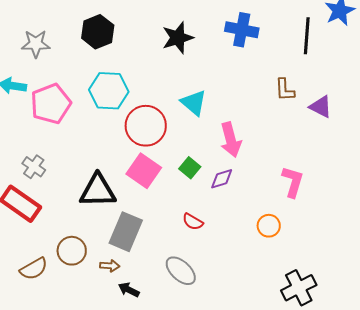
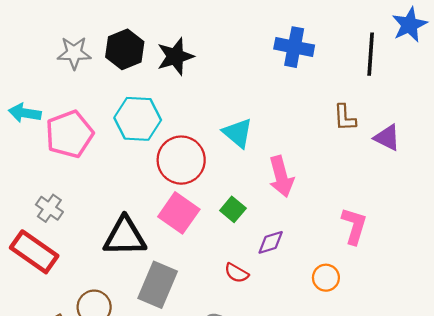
black star: (178, 38) -> (175, 56), moved
gray star: (36, 44) -> (74, 53), moved
purple diamond: (222, 179) -> (271, 242), moved

